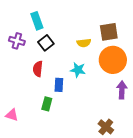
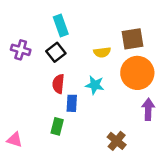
cyan rectangle: (37, 21) -> (61, 26), moved
red semicircle: (38, 69) -> (58, 84), moved
brown cross: (106, 127) -> (117, 141), moved

